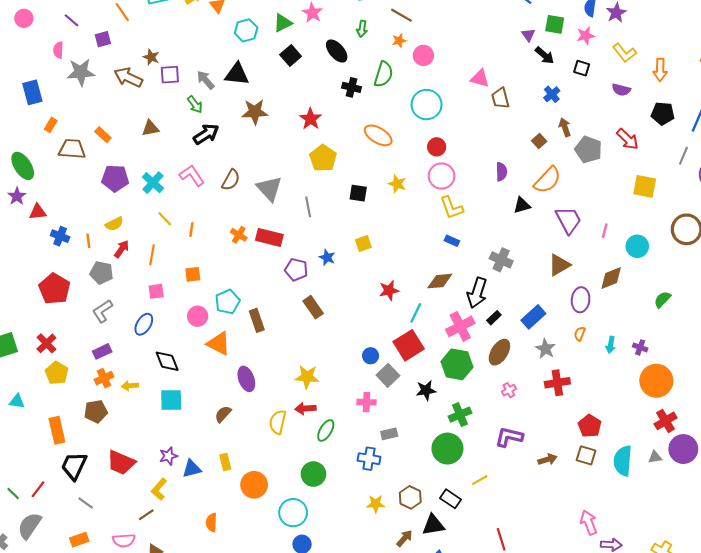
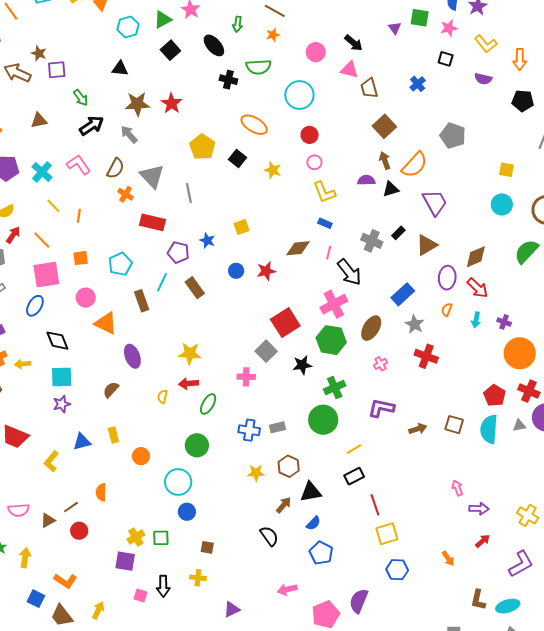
pink circle: (423, 55) -> (316, 52), moved
black arrow: (545, 55) -> (354, 43), moved
black triangle: (237, 74) -> (120, 68), size x0.7
green semicircle: (383, 74) -> (258, 67), turned 70
gray arrow: (206, 80) -> (129, 134), moved
red star: (311, 119) -> (171, 103), moved
brown arrow: (565, 127) -> (385, 161), moved
red arrow: (628, 139) -> (478, 288), moved
brown square: (539, 141) -> (384, 126), moved, size x1.6
purple semicircle: (501, 172) -> (366, 180), moved, turned -90
pink circle: (442, 176) -> (314, 162), size x0.6
yellow square: (645, 186) -> (506, 170), size x0.7
black square: (358, 193) -> (238, 159), moved, turned 30
pink line: (605, 231) -> (329, 253), moved
orange cross: (239, 235) -> (126, 194), moved
cyan circle: (637, 246) -> (502, 204), moved
orange line: (152, 255) -> (42, 240), turned -54
brown diamond: (440, 281) -> (298, 248), moved
pink square: (156, 291) -> (46, 275), size x1.8
black arrow: (477, 293) -> (349, 272), turned -56
green semicircle: (662, 299) -> (526, 251), moved, size x1.5
cyan pentagon: (228, 302) -> (120, 264), moved
cyan line: (416, 313) -> (162, 282), moved
black rectangle: (494, 318) -> (398, 233), moved
blue circle: (371, 356) -> (236, 271), moved
red cross: (557, 383) -> (426, 356), turned 30
red cross: (666, 421) -> (529, 391), turned -35
yellow semicircle: (278, 422) -> (162, 397), size x0.6
red pentagon: (590, 426) -> (494, 395), moved
gray rectangle: (389, 434) -> (277, 427), moved
purple star: (168, 456) -> (62, 404), moved
orange circle: (254, 485) -> (141, 456), size x0.7
black rectangle: (450, 499) -> (354, 476), moved, turned -60
brown line: (146, 515) -> (71, 507), moved
pink arrow: (589, 523) -> (457, 488), size x0.7

